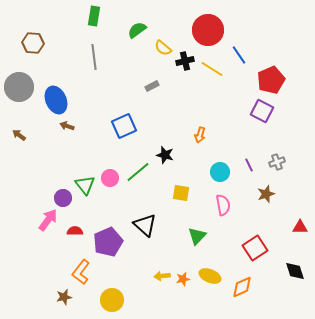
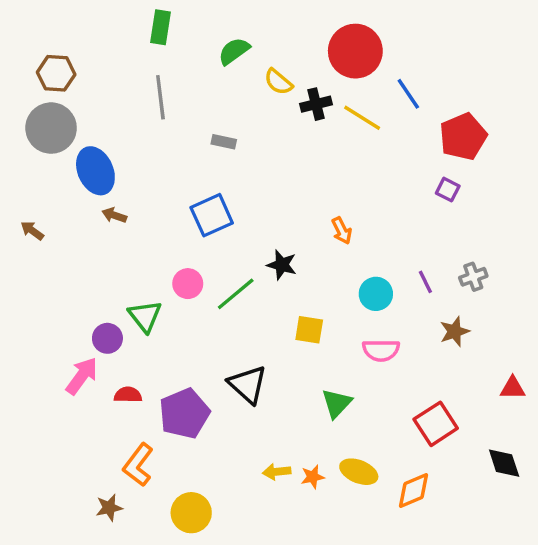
gray rectangle: (152, 86) -> (224, 142), moved, turned 40
gray circle: (19, 87) -> (51, 128), moved
purple square: (262, 111) -> (448, 190), size x0.6
orange arrow: (200, 135) -> (342, 231), turned -42
pink circle: (110, 178) -> (188, 284), moved
pink semicircle: (223, 205) -> (381, 350), turned 100

